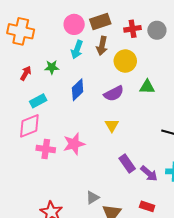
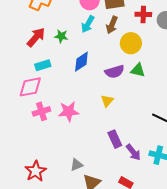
red arrow: (26, 73) -> (36, 37), size x1.5
green triangle: (147, 87) -> (138, 70), moved
pink cross: (46, 149) -> (41, 111), turned -36

